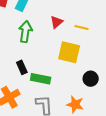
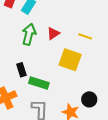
red triangle: (57, 22) -> (53, 33), moved
black circle: (91, 79) -> (89, 99), moved

